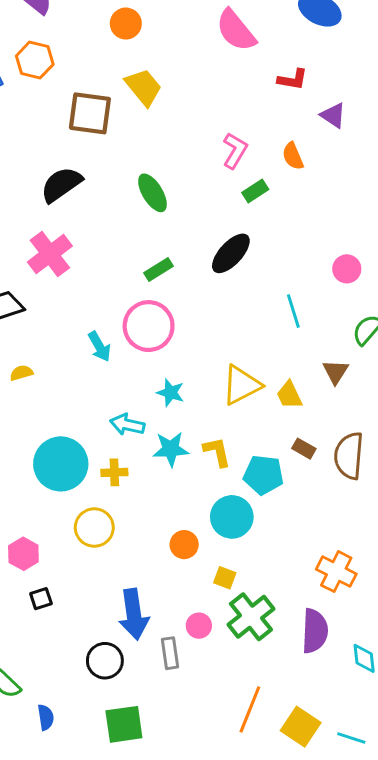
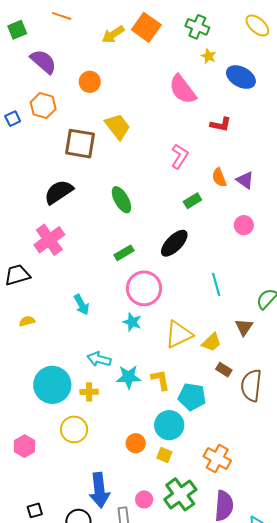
orange circle: (126, 24) -> (90, 82), moved
purple triangle: (333, 115) -> (245, 180), moved
pink L-shape: (235, 151) -> (180, 156), moved
pink circle: (347, 269) -> (244, 225), moved
pink circle: (149, 326) -> (144, 288), moved
cyan star: (171, 393) -> (132, 322), moved
yellow trapezoid: (289, 395) -> (212, 342), turned -110
brown rectangle: (304, 449) -> (224, 370), moved
orange cross: (336, 572) -> (217, 459), moved
yellow square: (225, 578) -> (164, 455), moved
black square: (41, 599) -> (35, 510), moved

